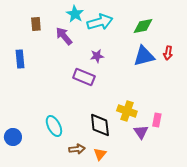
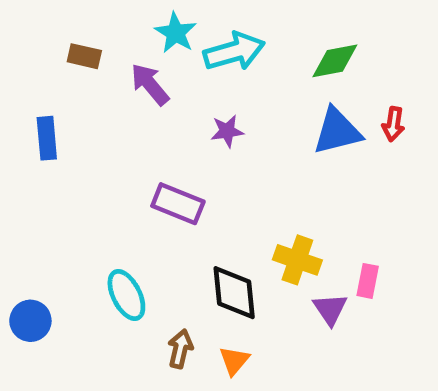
brown rectangle: (36, 24) -> (84, 56), turned -72
purple rectangle: (84, 77) -> (178, 204), moved
brown arrow: (77, 149) -> (180, 349), turned -70

